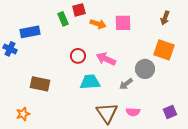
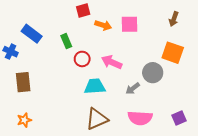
green rectangle: (63, 19) -> (66, 41), moved
blue rectangle: (30, 32) -> (32, 34), turned 48
brown rectangle: (40, 84) -> (23, 82), moved, turned 72
pink semicircle: (133, 112) -> (140, 118), size x1.6
brown triangle: (107, 113) -> (97, 119), moved, turned 40

